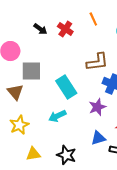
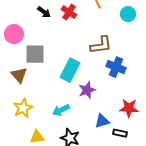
cyan rectangle: (66, 87) -> (70, 70), turned 60
purple star: (97, 107) -> (87, 90), moved
cyan arrow: (57, 116) -> (61, 110), moved

